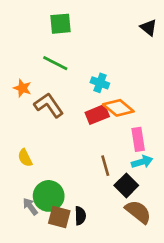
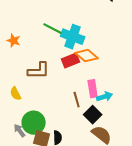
green line: (55, 63) -> (53, 29), moved
cyan cross: (100, 83) -> (73, 37), size x1.6
brown L-shape: (49, 105) -> (39, 71), moved, turned 125
pink rectangle: (138, 139) -> (93, 89), moved

